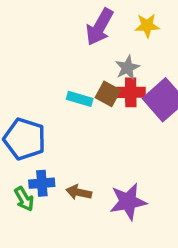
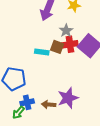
green arrow: (24, 199) -> (18, 113), turned 80
purple star: (128, 202) -> (68, 98), moved

